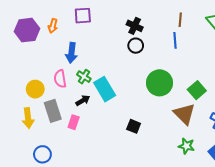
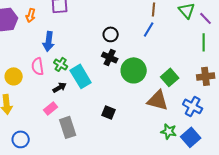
black cross: (135, 26) -> (110, 57), moved
blue line: (175, 40) -> (149, 29), turned 35
gray rectangle: (53, 111) -> (68, 127), moved
brown triangle: (184, 114) -> (158, 100), turned -30
pink rectangle: (74, 122) -> (51, 108), turned 32
green star: (186, 146) -> (169, 131), moved

